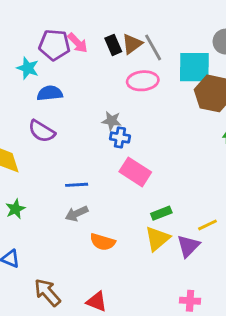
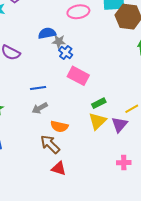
blue semicircle: (50, 93) -> (47, 33), moved
blue cross: (120, 137) -> (66, 53), turned 32
brown arrow: (47, 292) -> (50, 144), moved

